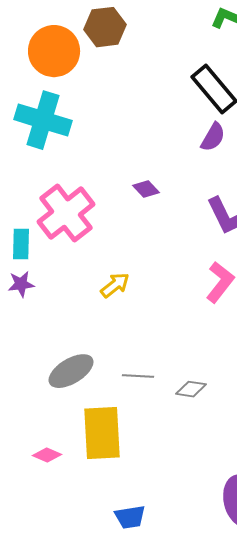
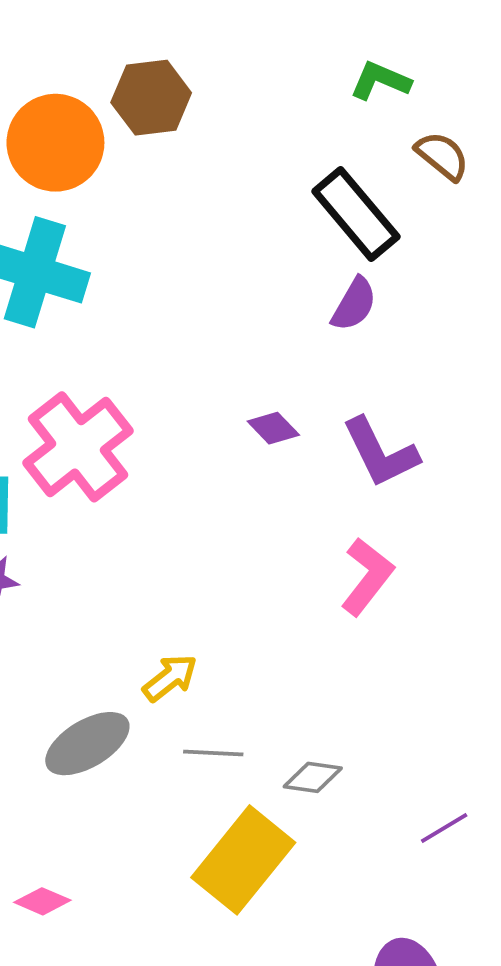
purple diamond: (146, 189) -> (273, 428), moved
yellow arrow: (115, 285) -> (170, 678), moved
yellow rectangle: (102, 433) -> (243, 860), moved, turned 42

